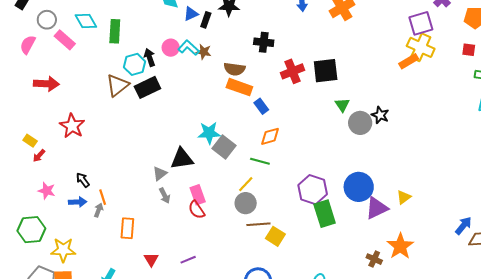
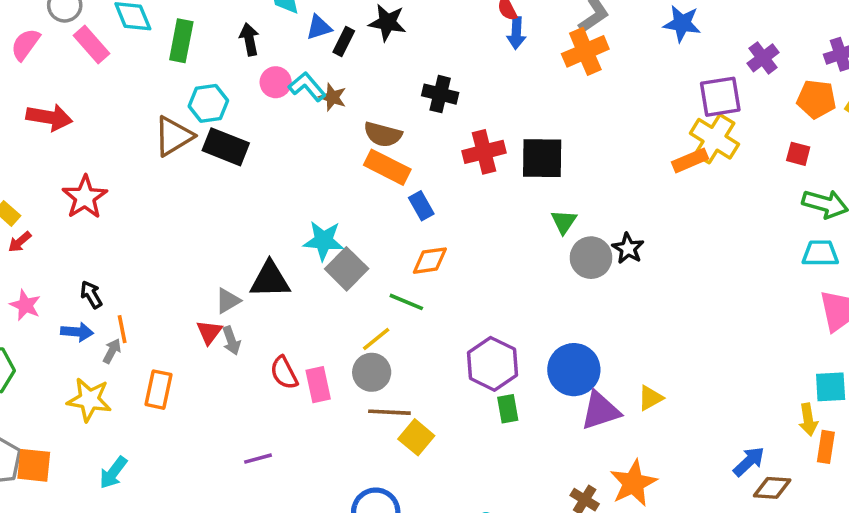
black arrow: (150, 57) -> (249, 39), moved
black rectangle: (147, 87) -> (226, 147), turned 40
pink rectangle: (198, 195) -> (318, 385), moved
green rectangle: (325, 214) -> (508, 409), size x0.6
yellow star: (63, 250) -> (89, 400), moved
red triangle: (151, 259) -> (209, 332), moved

